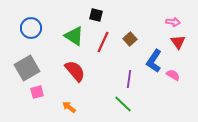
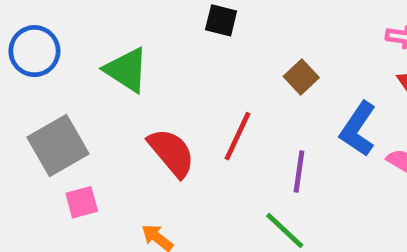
blue circle: (31, 28) -> (34, 51), moved
green triangle: (74, 36) -> (127, 70), moved
red line: (103, 42) -> (238, 136), moved

